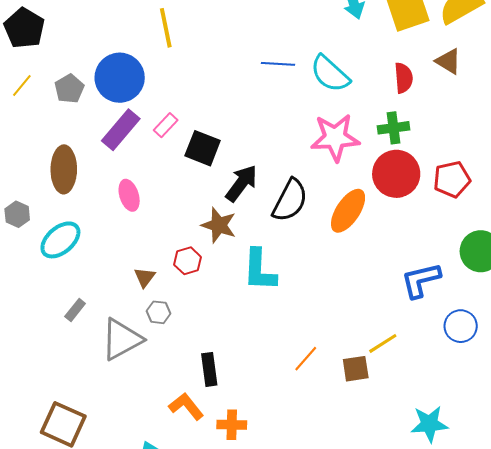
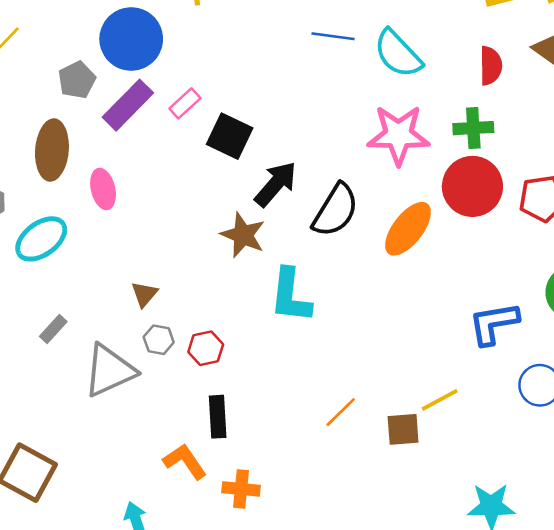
gray pentagon: (69, 89) -> (77, 80), moved
pink ellipse: (129, 195) -> (103, 189), moved
red hexagon: (188, 261) -> (206, 348), moved

